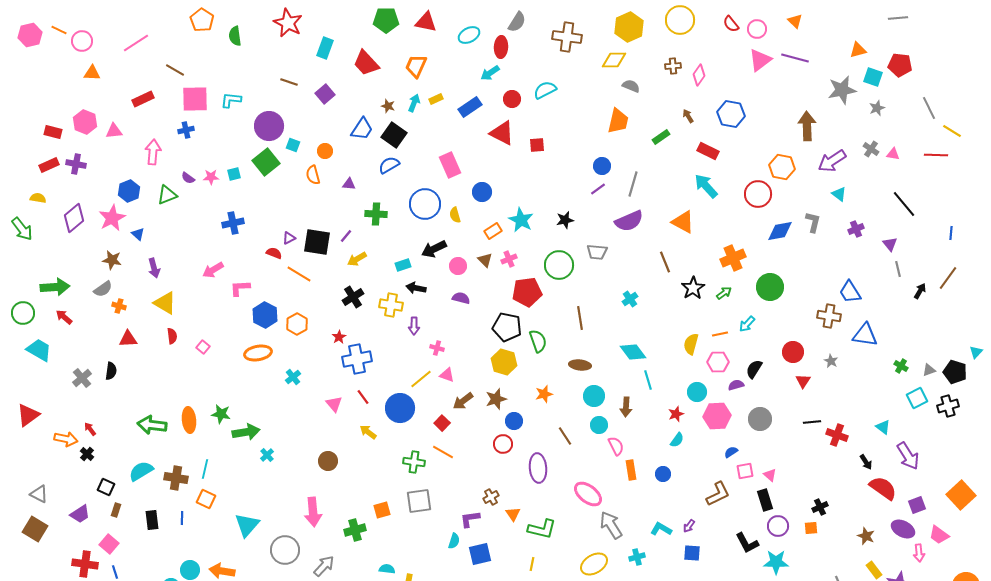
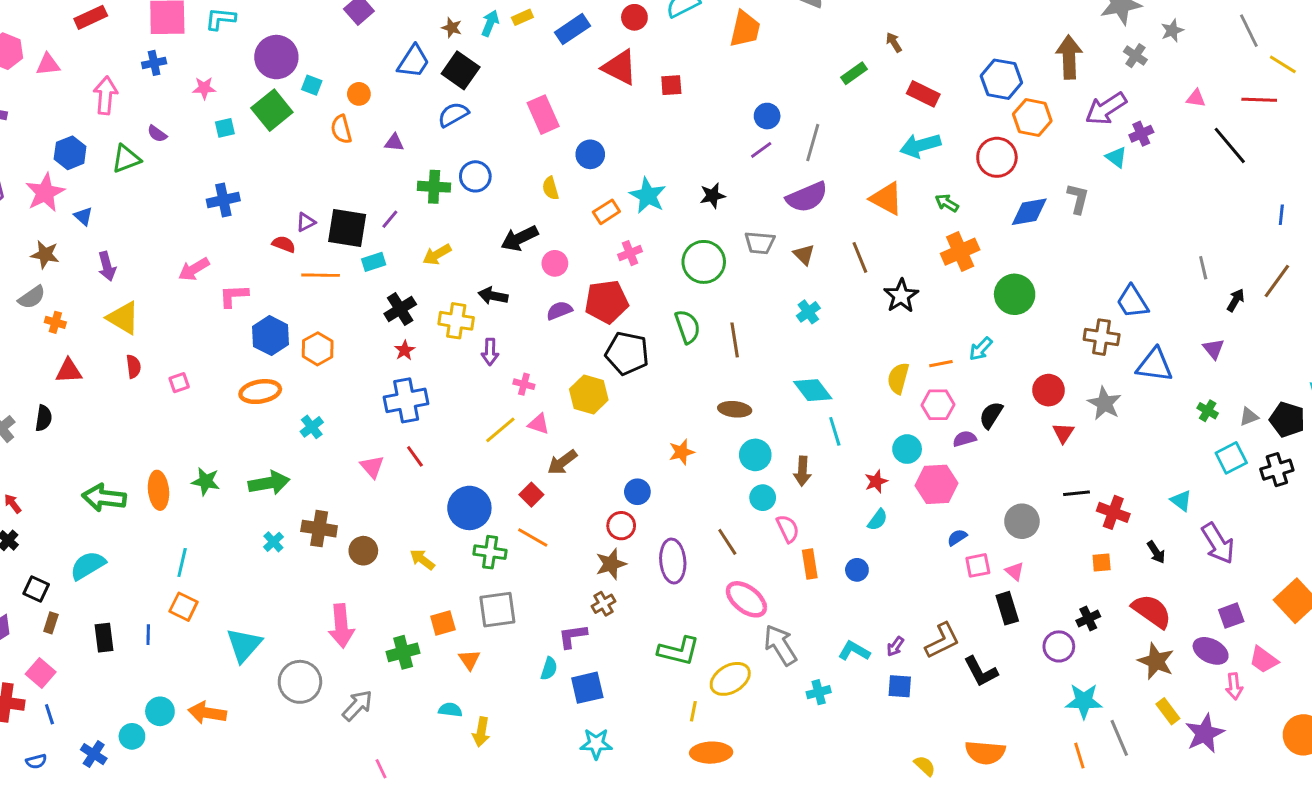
blue hexagon: (731, 114) -> (1001, 79), moved
orange trapezoid: (618, 121) -> (745, 29), moved
gray cross: (871, 149) -> (1135, 56), moved
pink star: (211, 177) -> (204, 88), moved
cyan arrow: (706, 186) -> (920, 145), turned -64
blue circle: (425, 204) -> (475, 176), moved, size x0.7
black line: (904, 204) -> (1230, 145), moved
purple cross: (856, 229) -> (1141, 134), moved
purple triangle: (890, 244) -> (1214, 349), moved
yellow arrow: (357, 259) -> (437, 255), moved
brown triangle: (485, 260) -> (804, 255), moved
cyan rectangle: (403, 265) -> (374, 262), moved
orange line: (299, 274) -> (321, 275), turned -30
red pentagon: (527, 292) -> (606, 302), moved
green arrow: (724, 293) -> (947, 203), moved, turned -112
purple semicircle: (461, 298) -> (559, 311), turned -36
red star: (339, 337) -> (405, 350), moved
green semicircle: (538, 341) -> (687, 327), moved
pink square: (203, 347) -> (179, 383), turned 32
gray star: (831, 361) -> (1104, 403), size x1.6
yellow hexagon: (504, 362) -> (589, 395), moved
brown star: (496, 399) -> (611, 564), moved
blue circle: (400, 408) -> (469, 508), moved
gray circle: (760, 419) -> (1022, 521), moved
green arrow: (246, 432) -> (269, 483), moved
yellow arrow: (368, 432) -> (422, 560), moved
brown line: (565, 436) -> (727, 542), moved
brown cross: (176, 478) -> (319, 529), moved
red semicircle: (883, 488) -> (1152, 611), moved
brown L-shape: (718, 494) -> (942, 641), moved
orange triangle: (513, 514) -> (469, 660), moved
purple circle: (778, 526) -> (1059, 646), moved
orange square: (811, 528) -> (1102, 562), moved
brown star: (866, 536) -> (1156, 661), size x1.4
cyan star: (776, 562) -> (1084, 701), moved
yellow line: (532, 564) -> (693, 711), moved
yellow ellipse: (594, 564) -> (730, 679), moved

